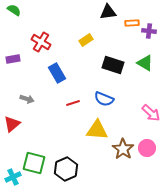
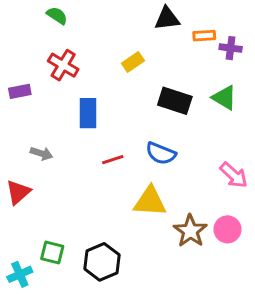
green semicircle: (14, 10) -> (57, 15), moved
blue rectangle: (57, 73) -> (88, 113), turned 30
green square: (34, 163) -> (52, 253), size x0.7

